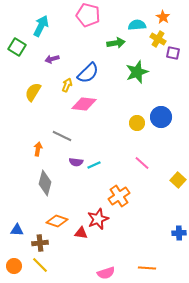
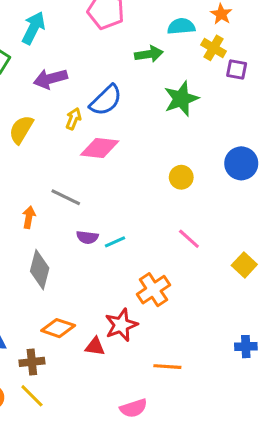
purple arrow: (52, 59) -> (50, 79), size x1.5
blue circle: (161, 117) -> (241, 163), moved
orange line: (147, 268) -> (167, 367), moved

